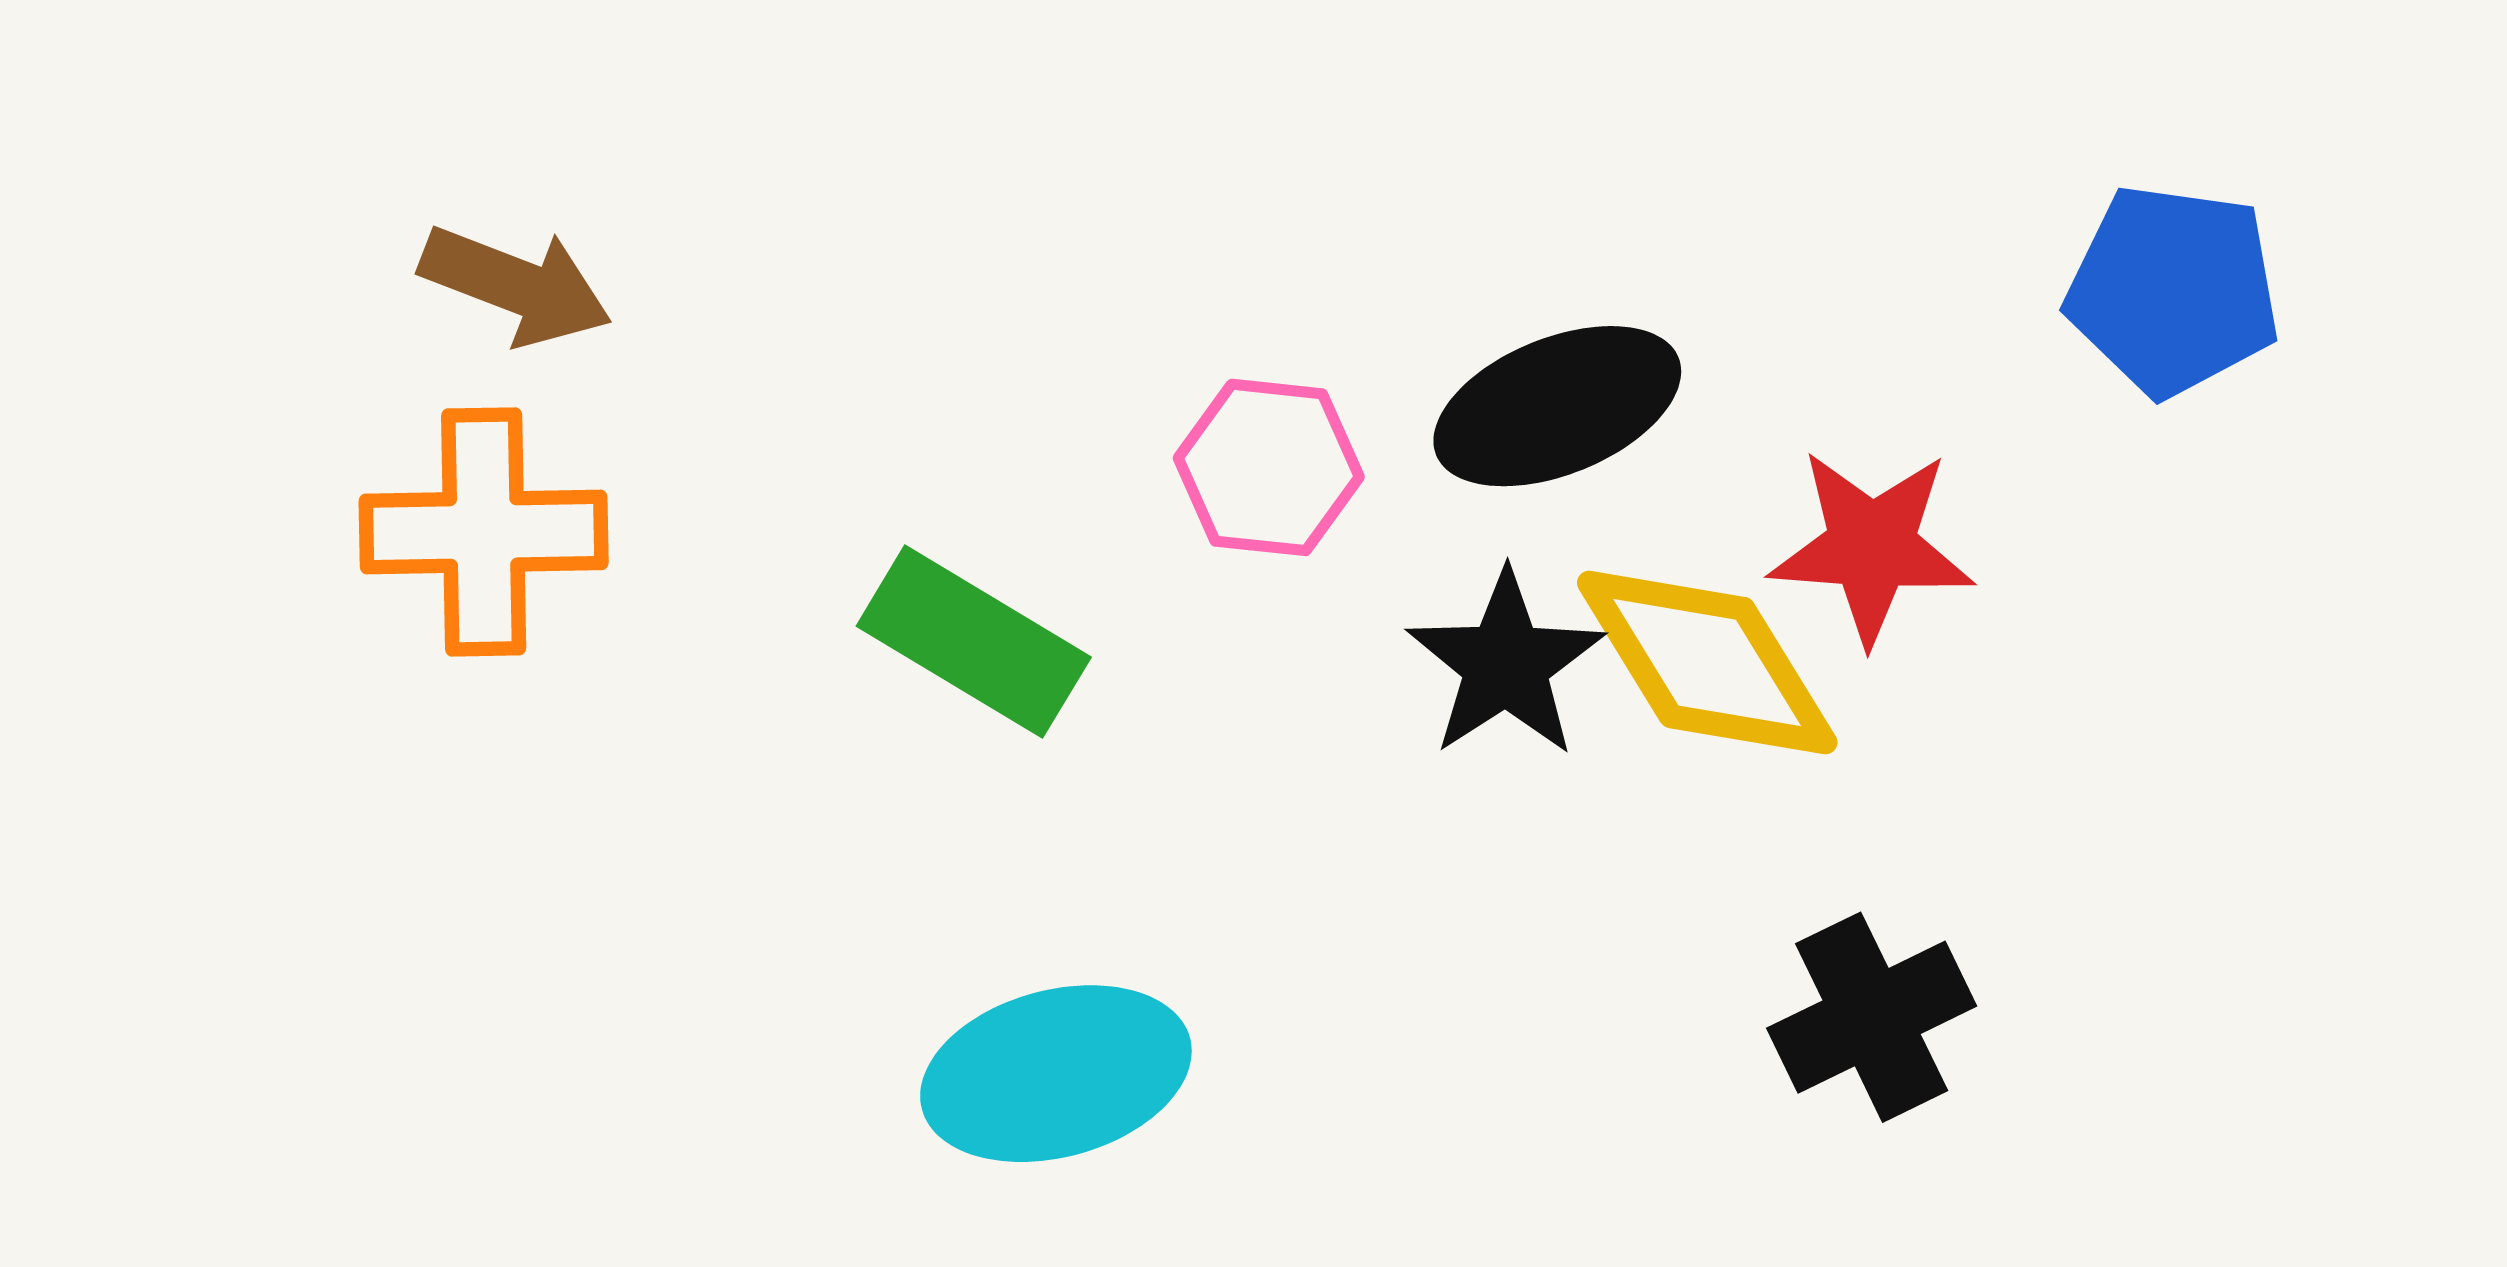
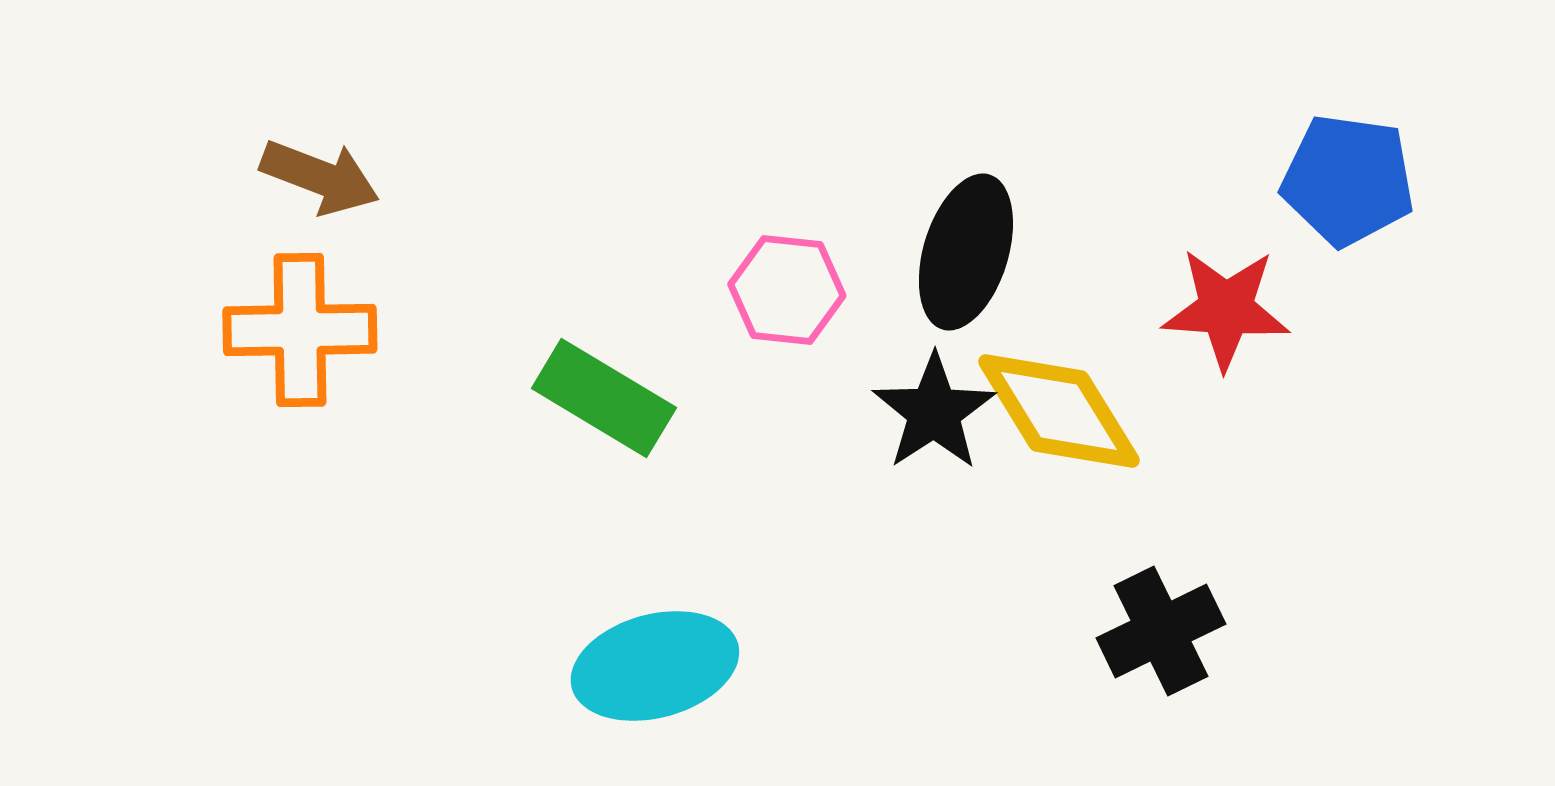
black ellipse: (1557, 406) -> (966, 252), turned -51
red star: (1872, 546) -> (1226, 309), moved

